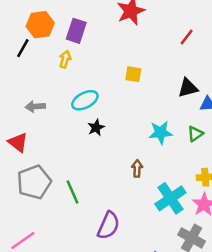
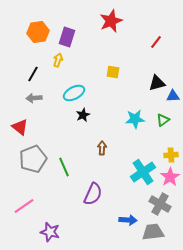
black line: (23, 48) -> (33, 74), moved
brown arrow: (137, 169) -> (102, 148), moved

